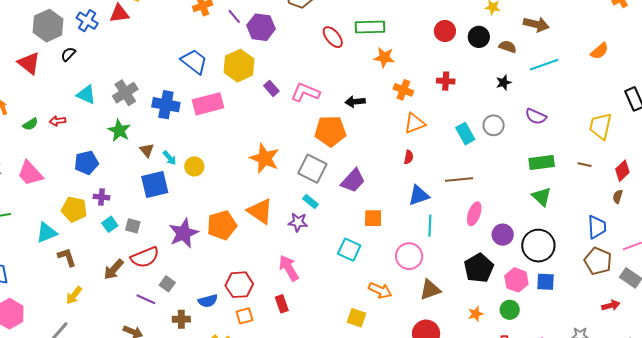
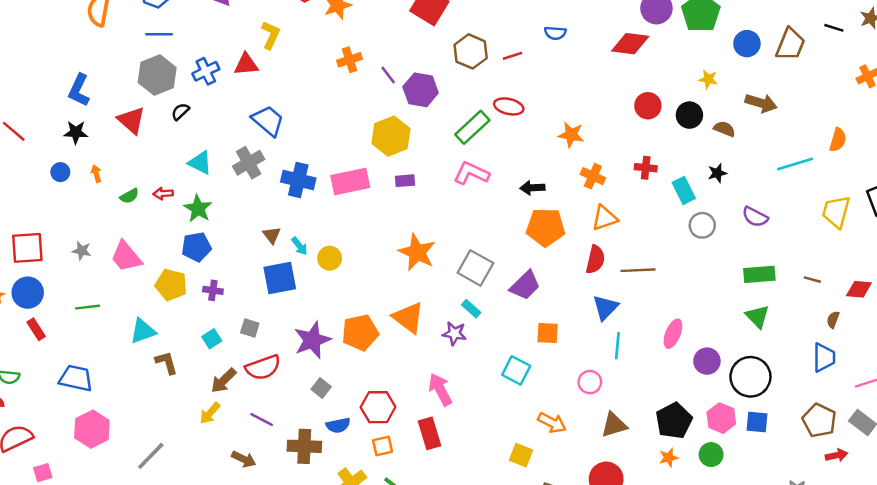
blue cross: (87, 21) -> (206, 71), turned 30
green rectangle: (370, 27) -> (472, 127), moved, turned -44
red ellipse: (333, 37) -> (509, 106), turned -40
orange semicircle: (599, 51) -> (838, 140), turned -36
blue trapezoid: (194, 61) -> (268, 121), moved
cyan line: (544, 65) -> (795, 164), moved
purple rectangle: (271, 88) -> (405, 181), moved, turned -56
yellow trapezoid: (601, 126) -> (836, 212), moved
green star: (119, 131) -> (198, 209), moved
orange pentagon: (330, 131) -> (546, 227), moved
cyan rectangle: (465, 134) -> (684, 190), moved
red semicircle: (409, 157) -> (595, 260), size x1.6
red diamond: (622, 171) -> (859, 289), turned 45
brown line: (459, 179) -> (638, 270), moved
blue triangle: (419, 195) -> (605, 307), turned -30
brown semicircle: (618, 197) -> (833, 320), moved
yellow pentagon: (74, 209) -> (171, 285), moved
cyan square: (110, 224) -> (212, 339), moved
pink circle: (409, 256) -> (590, 382), size x0.7
brown pentagon: (598, 261) -> (819, 420), moved
black pentagon: (479, 268) -> (674, 421), moved
gray square: (167, 284) -> (321, 388), moved
yellow arrow: (74, 295) -> (210, 413), moved
red rectangle: (282, 304) -> (429, 433), size x1.4
brown cross: (181, 319) -> (304, 446), size x1.5

